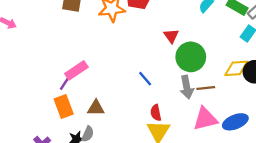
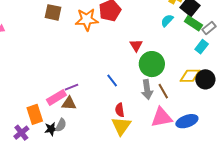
pink rectangle: (76, 70) -> (56, 97), moved
purple line: (65, 83) -> (72, 87), moved, turned 32
brown line: (206, 88) -> (163, 91), turned 63
orange rectangle: (64, 107) -> (35, 114), moved

